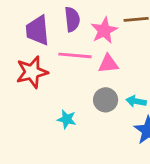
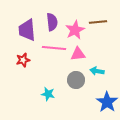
red star: (32, 72) -> (23, 60), size x0.6
cyan arrow: (136, 101) -> (97, 71), moved

